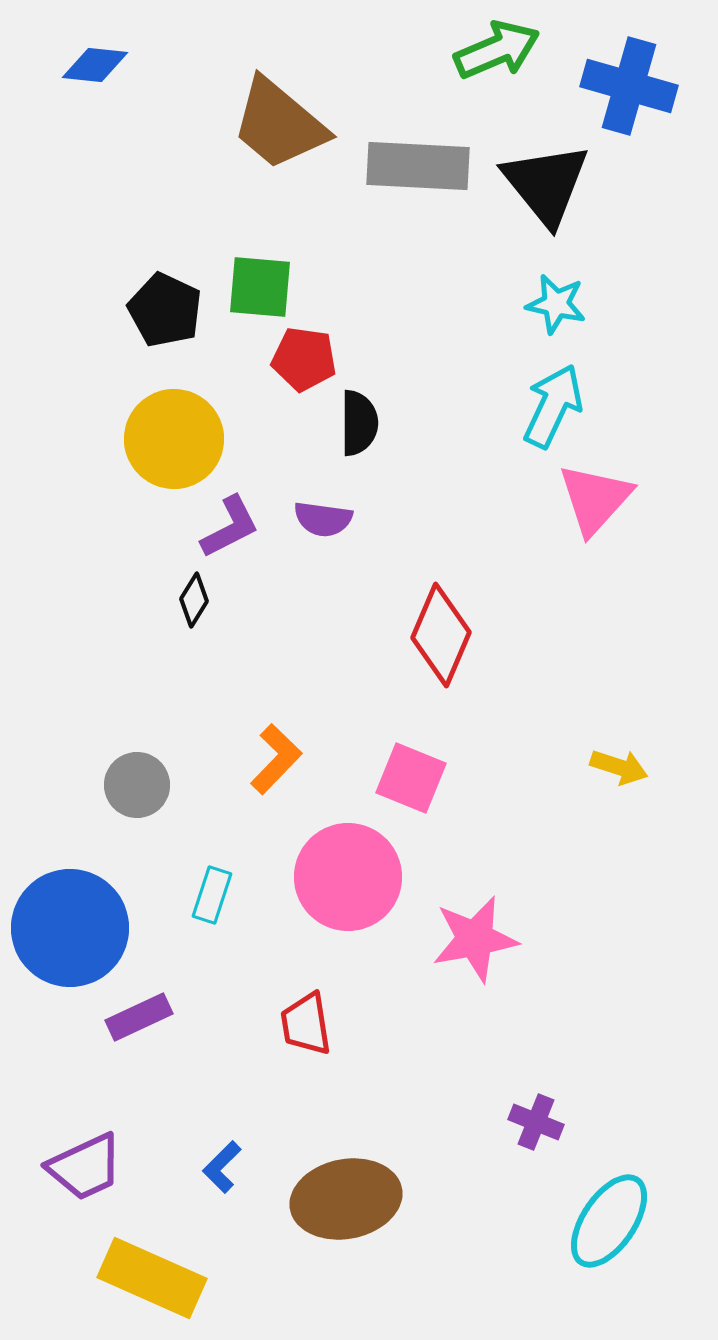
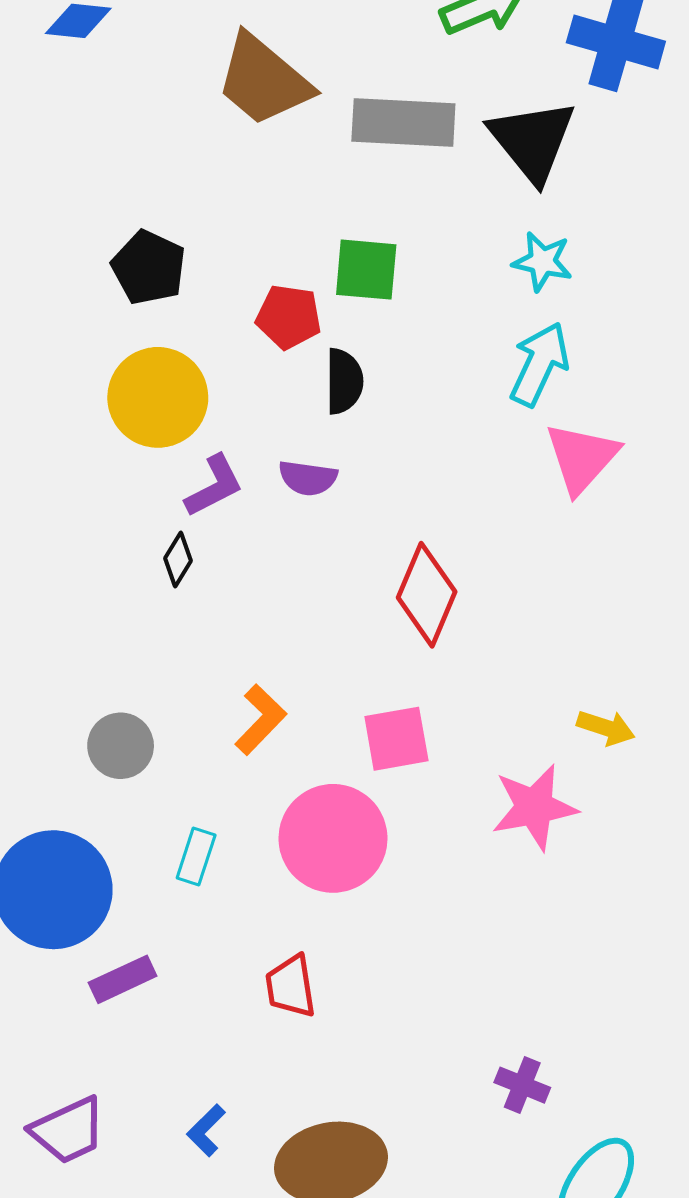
green square: (260, 287) -> (366, 270), moved
pink square: (411, 778) -> (396, 739), turned -32
pink star: (475, 939) -> (534, 807), moved

